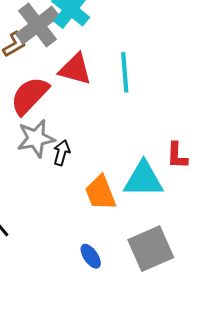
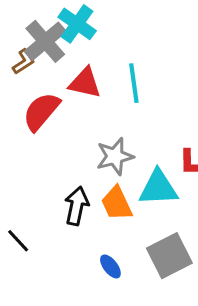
gray star: (36, 138) -> (115, 156), moved
black arrow: (62, 153) -> (77, 206), moved, size x1.5

